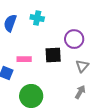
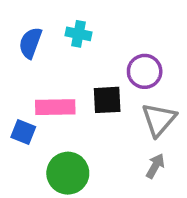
pink rectangle: (24, 59) -> (55, 107), size x1.5
gray triangle: (82, 66) -> (159, 120), size x1.5

